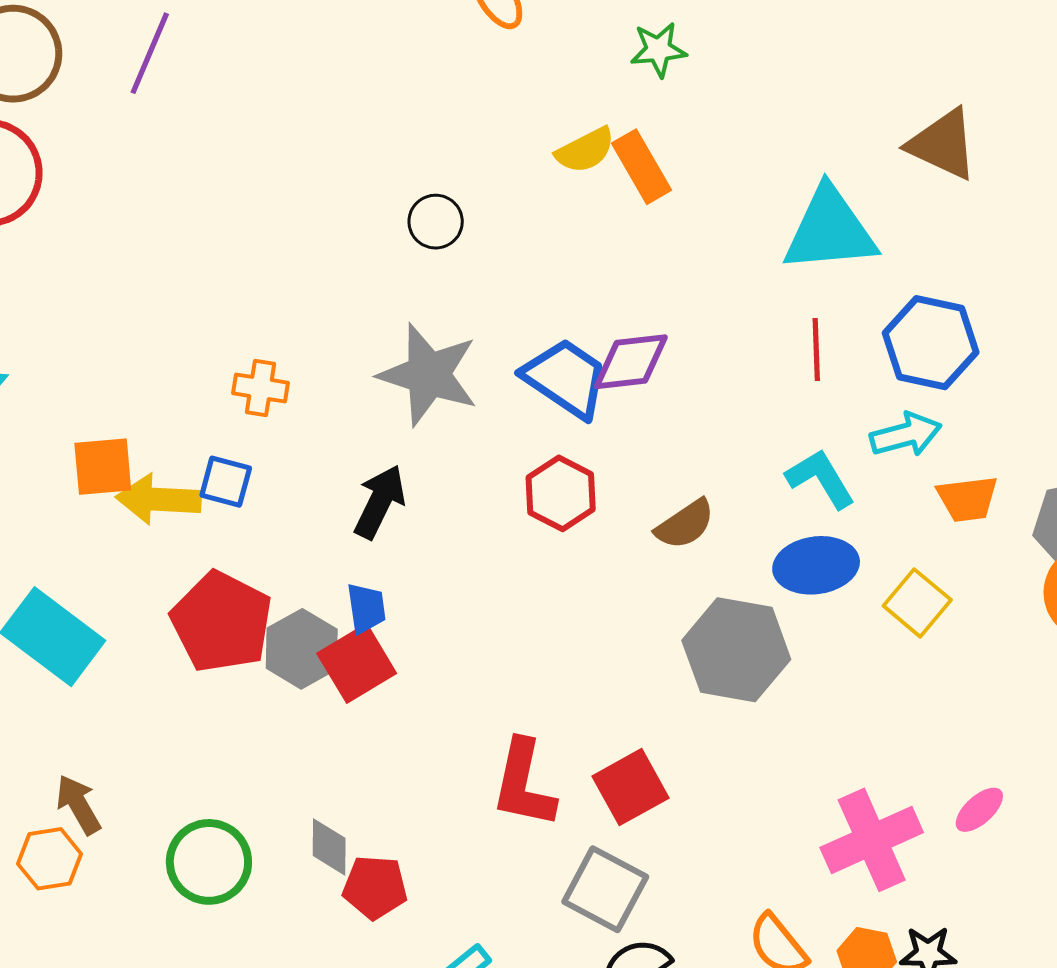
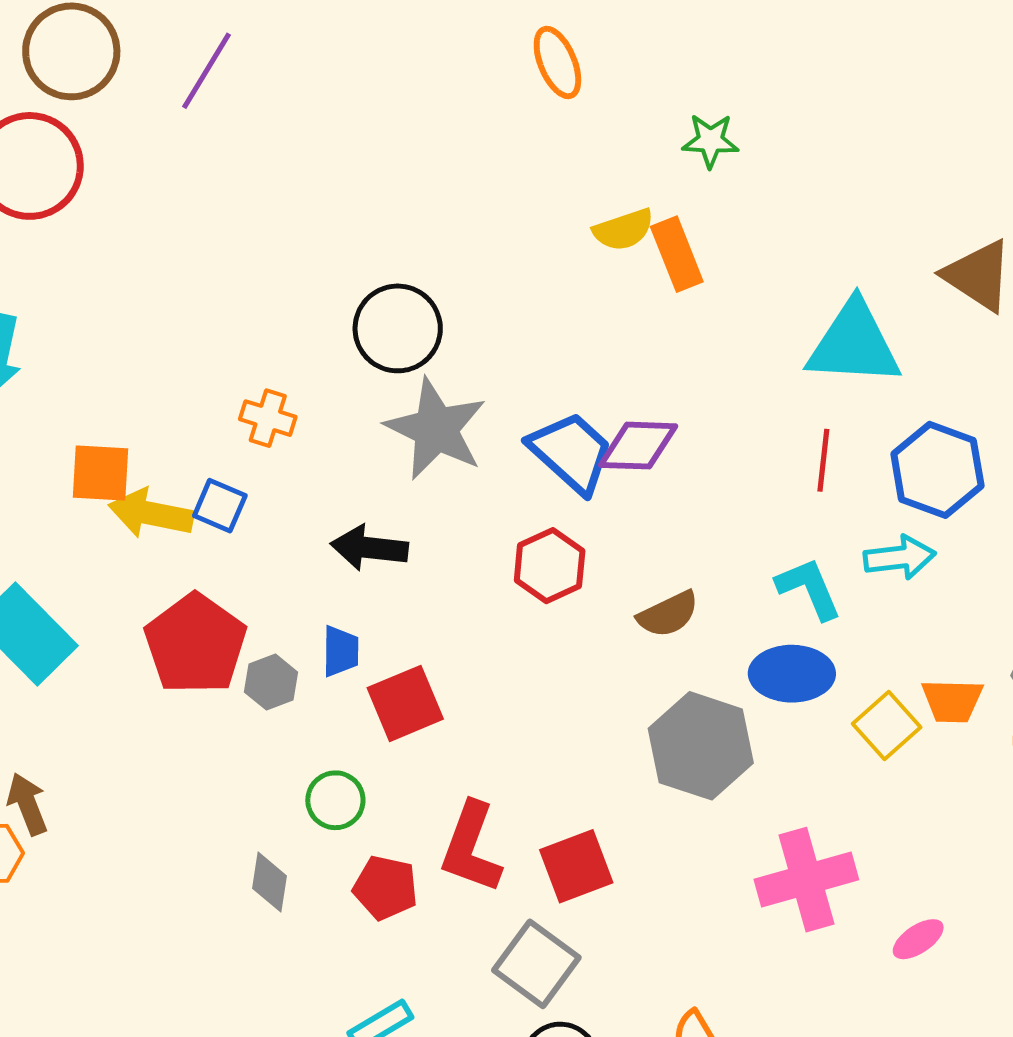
black circle: (436, 222) -> (398, 328), moved, size x1.6
orange trapezoid: (968, 499) -> (952, 701), moved
black arrow: (380, 502) -> (369, 548), turned -118
gray hexagon: (302, 649) -> (271, 682), size x0.7
red square: (357, 663) -> (405, 703), moved
pink cross: (872, 840) -> (806, 880), moved
green circle: (209, 862) -> (335, 800), moved, size x0.7
red pentagon: (375, 887) -> (386, 888), moved

